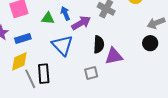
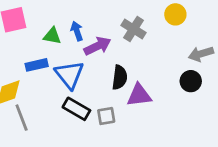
blue rectangle: (23, 39) -> (37, 65), moved
black rectangle: (44, 74) -> (76, 109), moved, turned -60

